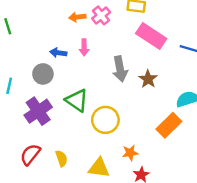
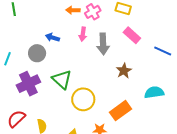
pink rectangle: (151, 36) -> (132, 35), size x0.7
pink arrow: (84, 47) -> (83, 34), moved
gray arrow: (120, 69) -> (103, 44), moved
orange rectangle: (169, 125) -> (120, 111), moved

